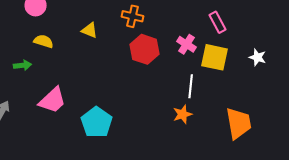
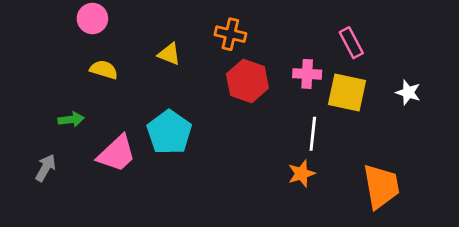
pink cross: (187, 44) -> (307, 74), turned -30
green arrow: (23, 65) -> (71, 119), moved
cyan pentagon: (97, 122) -> (169, 132), moved

